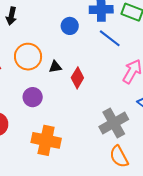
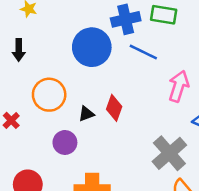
blue circle: (70, 26) -> (92, 47), size x1.8
black triangle: (55, 67) -> (86, 114), moved

